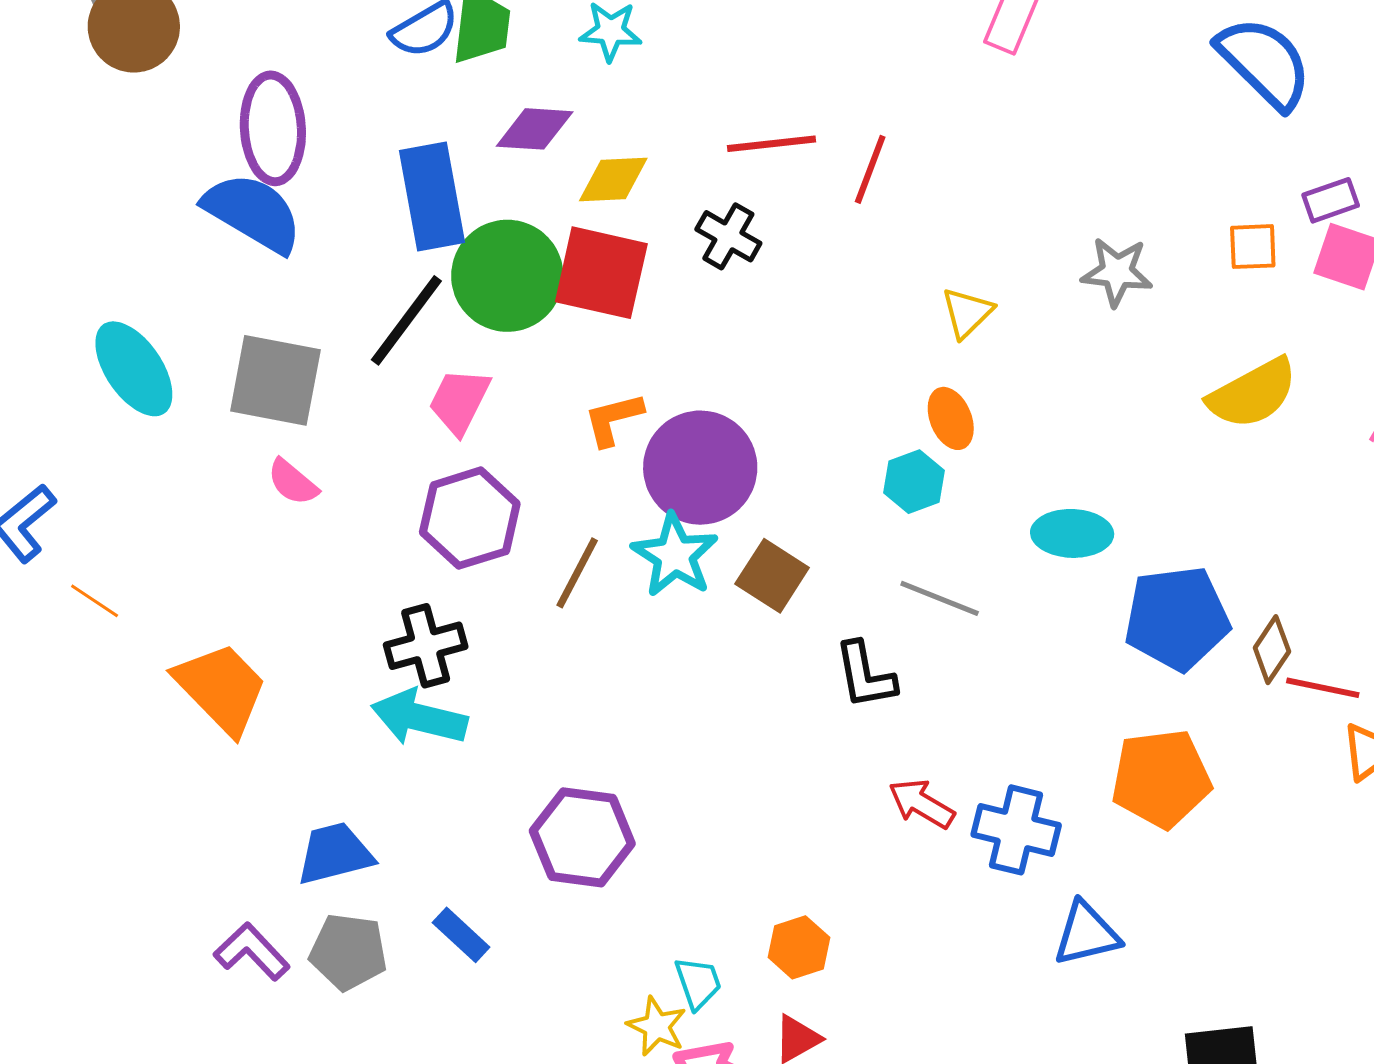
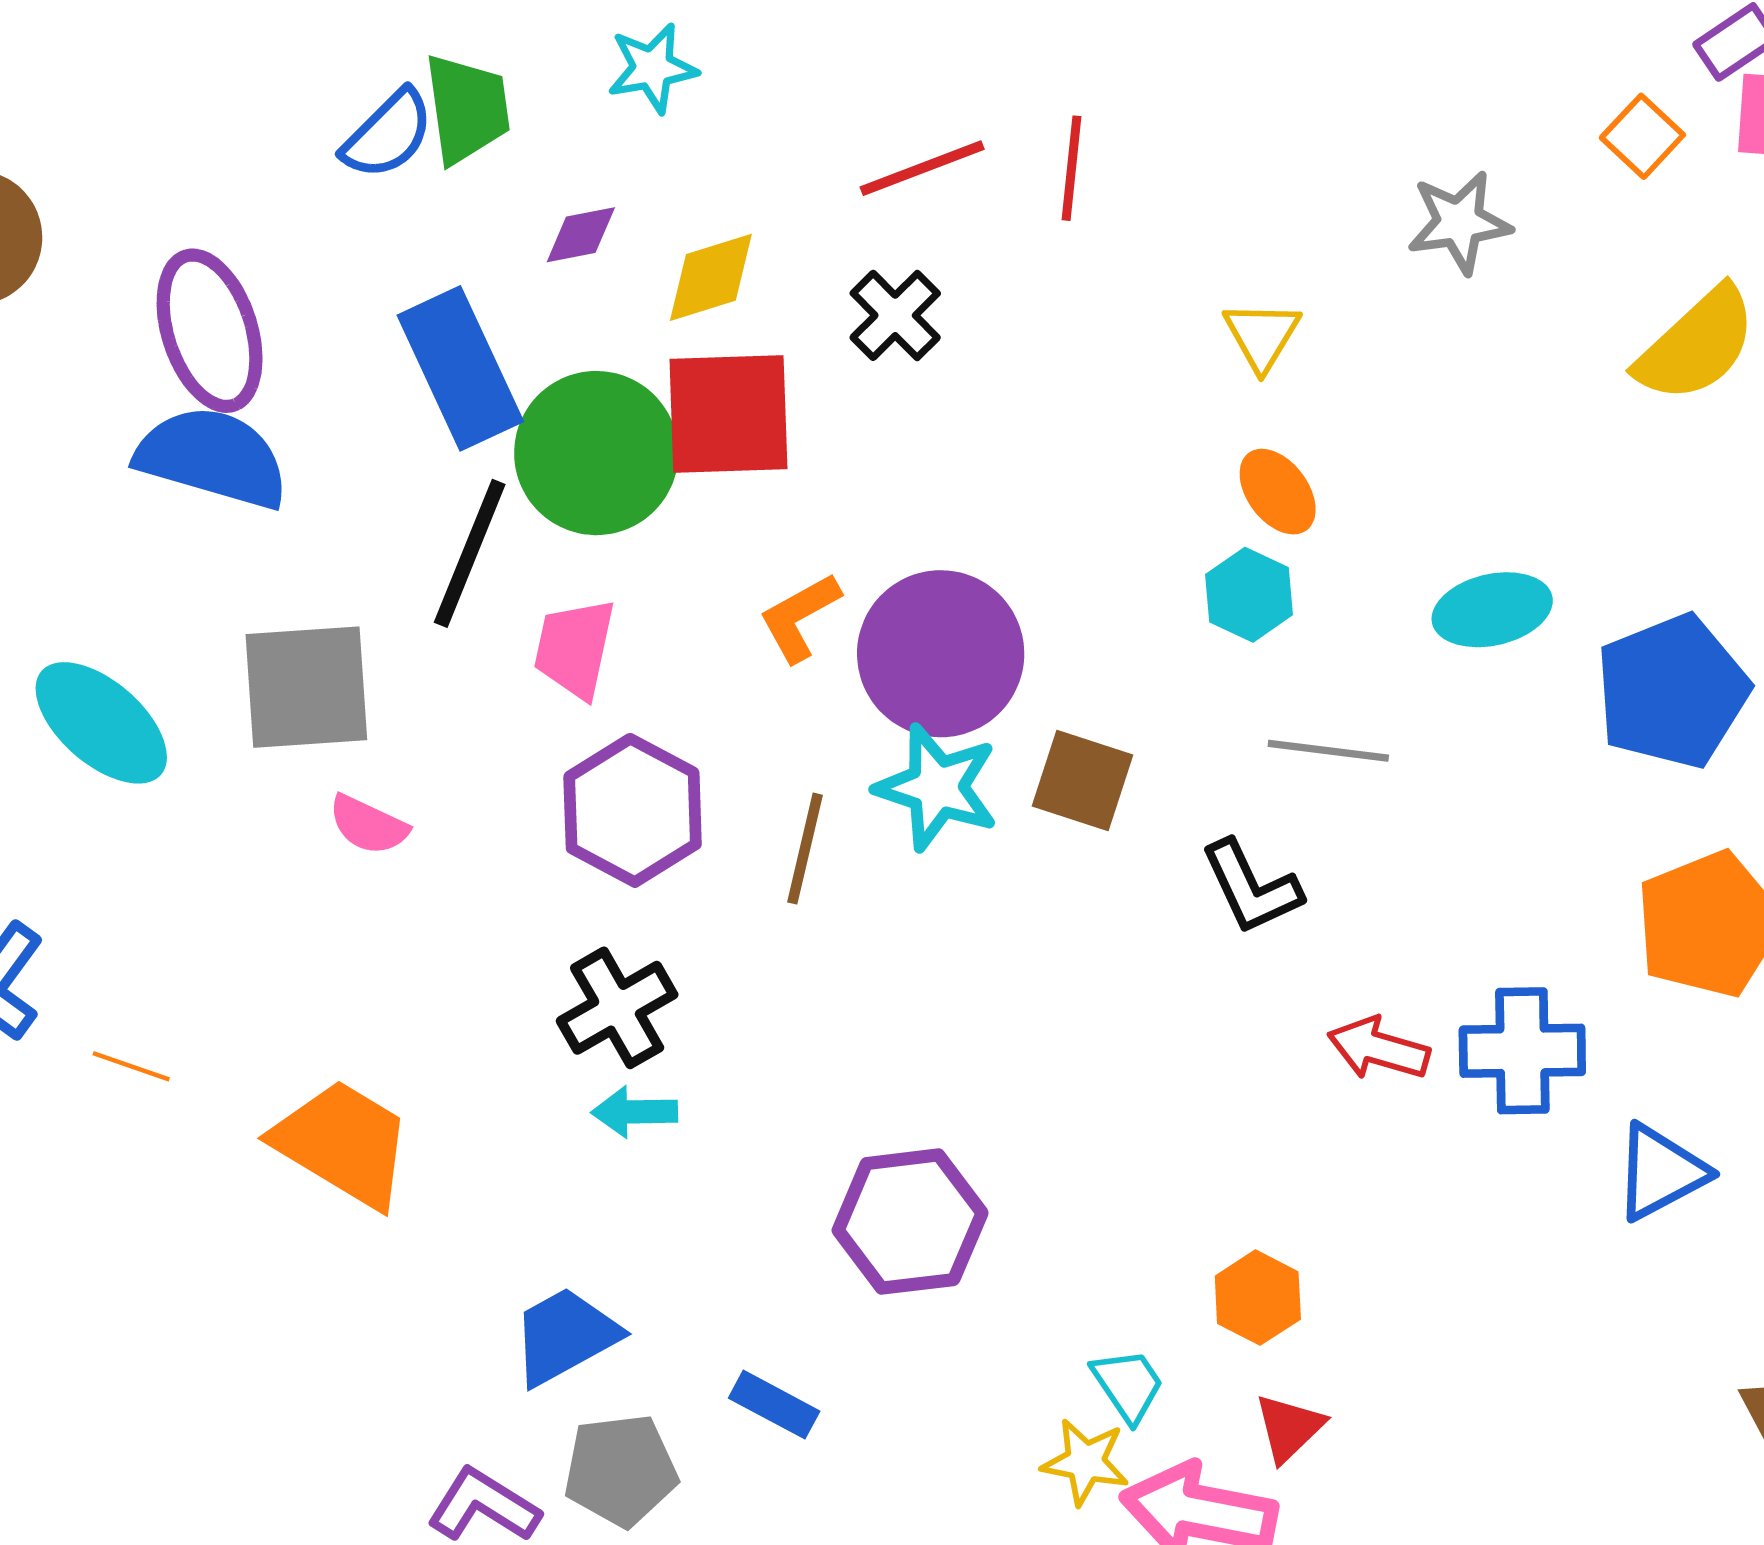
purple diamond: (535, 129) -> (581, 235), size x0.7
black cross: (728, 236) -> (895, 315), turned 30
orange square: (1253, 247) -> (1642, 136), turned -30
cyan arrow: (419, 717) -> (634, 1112), size x0.6

